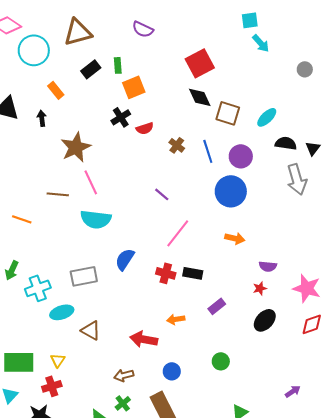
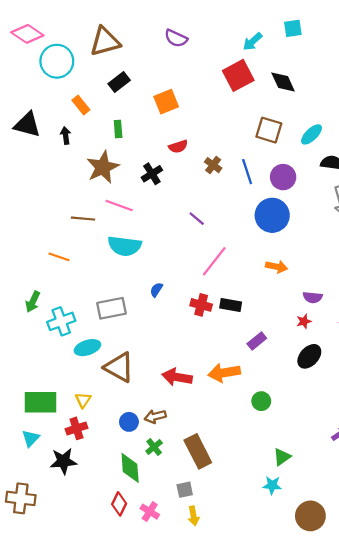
cyan arrow: (261, 43) -> (252, 42), moved, turned 90
green rectangle: (118, 65) -> (118, 129), moved
black diamond: (200, 97) -> (283, 82), moved
black cross: (121, 117) -> (152, 174), moved
pink line: (91, 182) -> (119, 205), turned -45
orange line: (22, 219) -> (59, 257), moved
blue semicircle: (125, 259) -> (156, 290), size x0.6
orange arrow: (176, 319) -> (224, 373), moved, size x1.6
brown triangle: (91, 330) -> (119, 367), size x1.4
blue circle: (172, 371) -> (129, 422), moved

